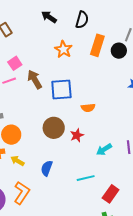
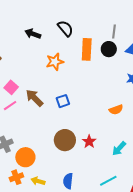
black semicircle: (82, 20) -> (65, 28), turned -42
orange star: (63, 49) -> (55, 62), turned -30
blue square: (61, 90) -> (63, 101), size x0.6
orange semicircle: (88, 108) -> (116, 110), moved

